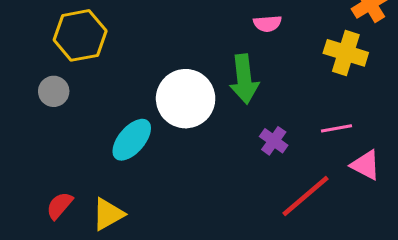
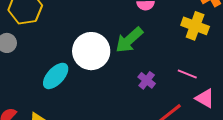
green arrow: (244, 79) -> (129, 40), turned 52
pink line: (336, 128) -> (187, 74), turned 30

